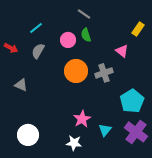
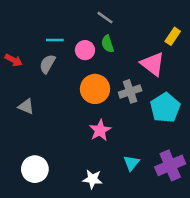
cyan line: (36, 28) -> (55, 40), moved, turned 40
pink triangle: (122, 51) -> (153, 64), size x1.5
cyan pentagon: (132, 101) -> (165, 108), moved
pink star: (82, 119) -> (100, 130), moved
purple cross: (136, 132) -> (170, 165), turned 30

